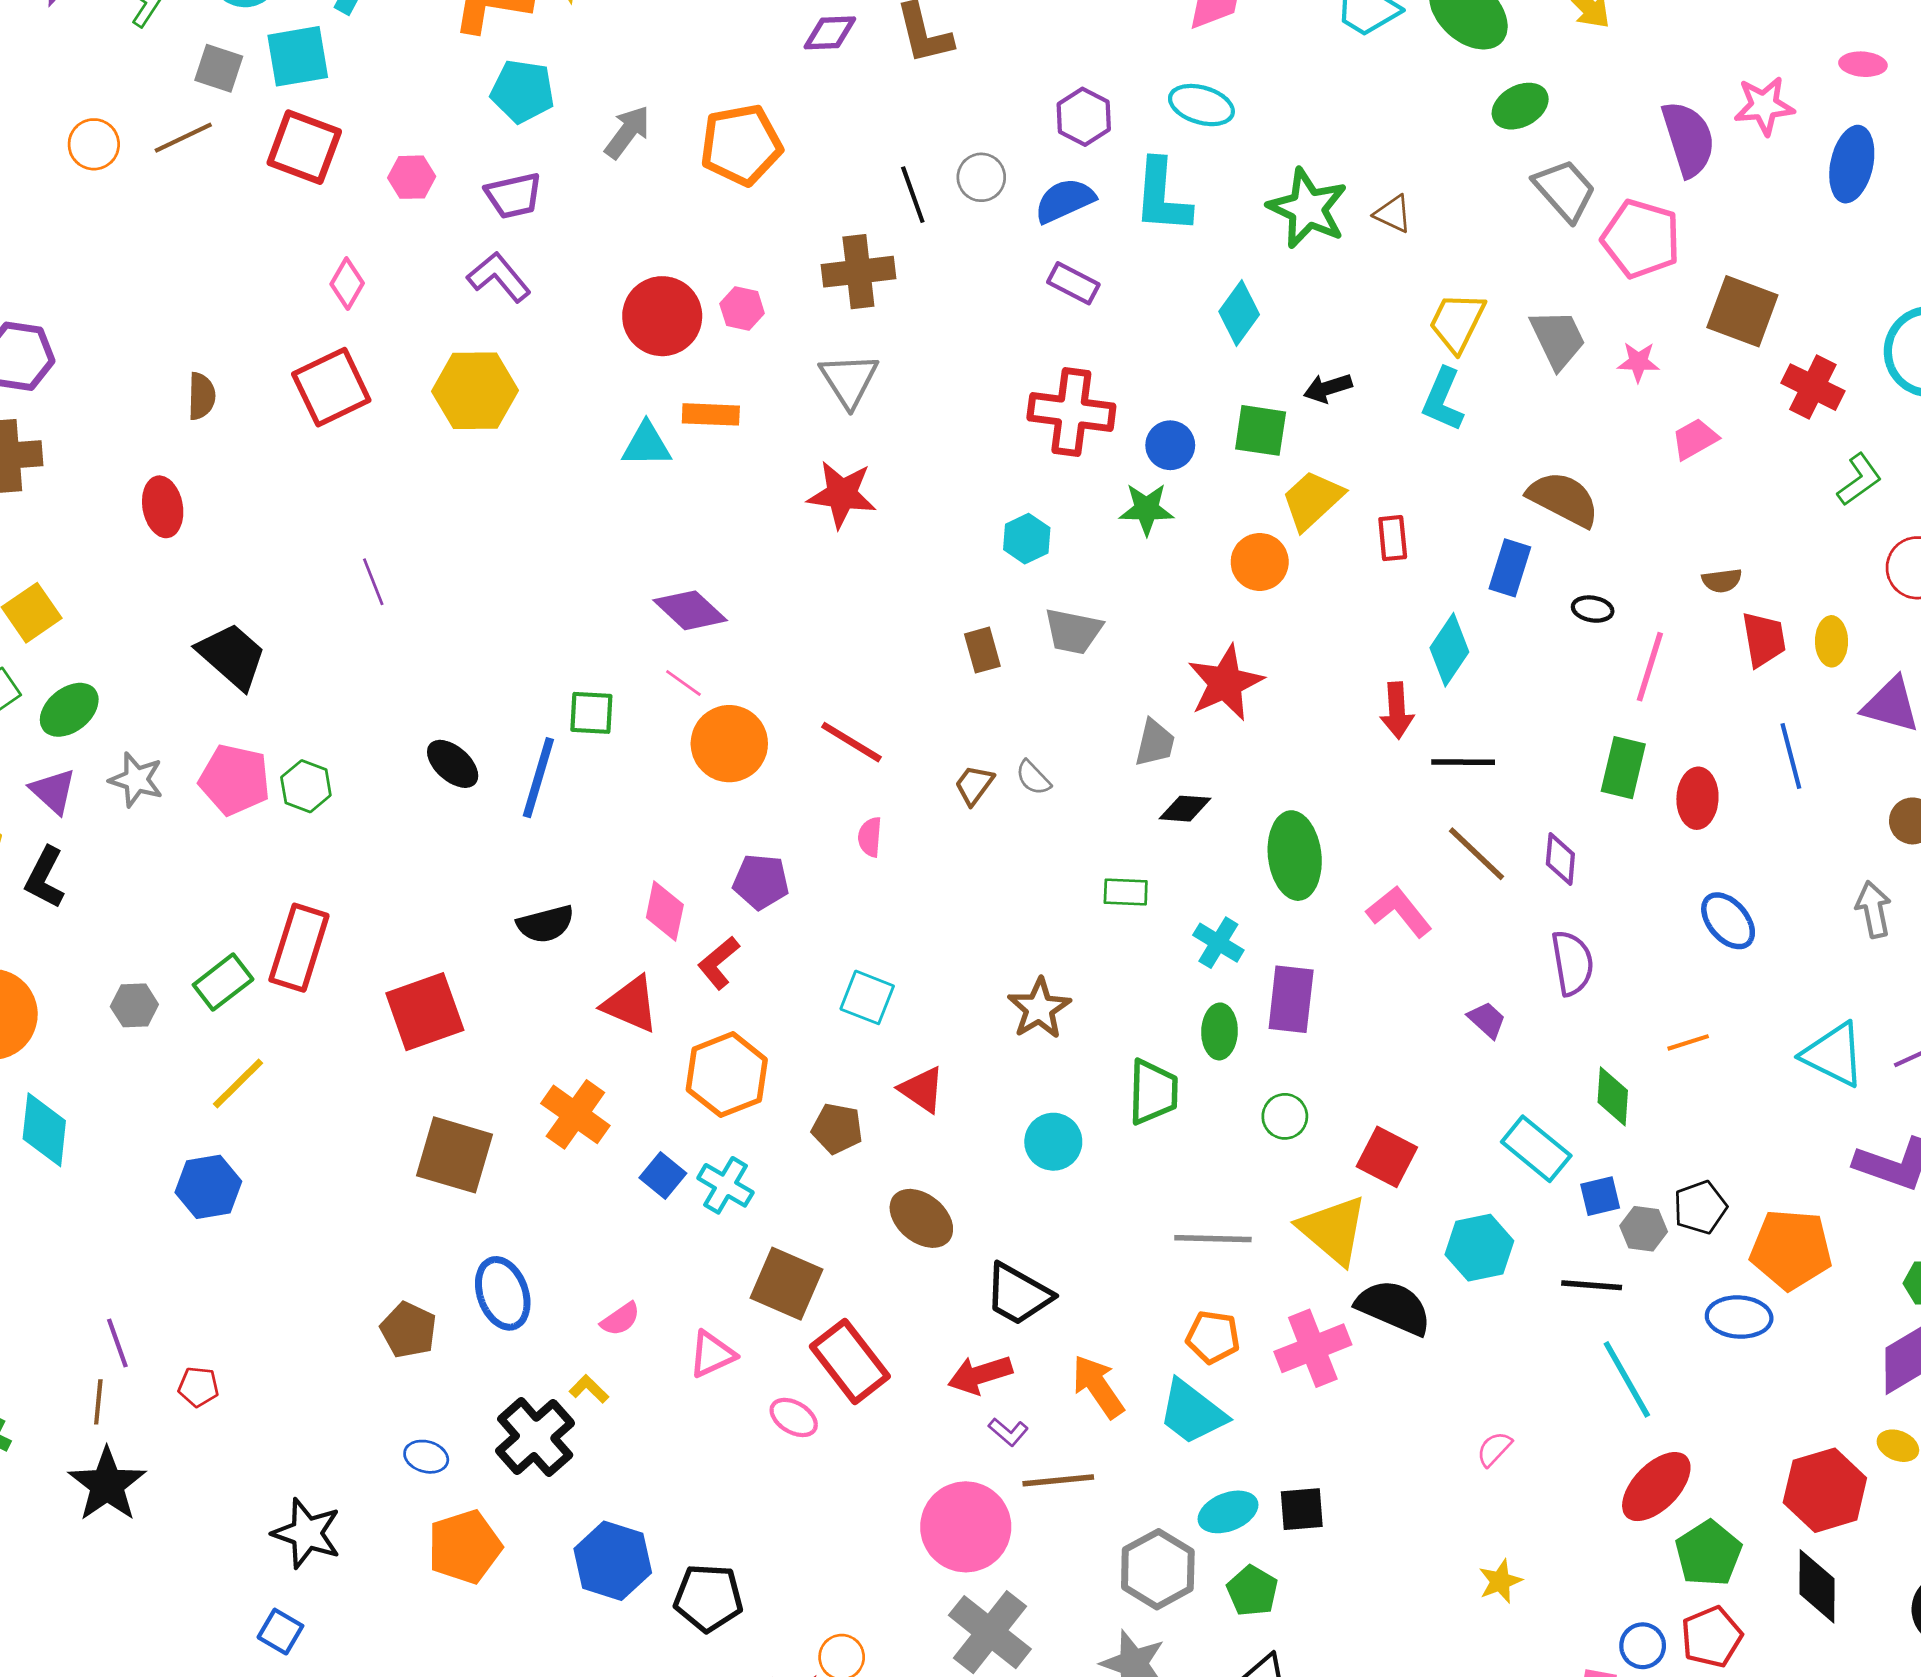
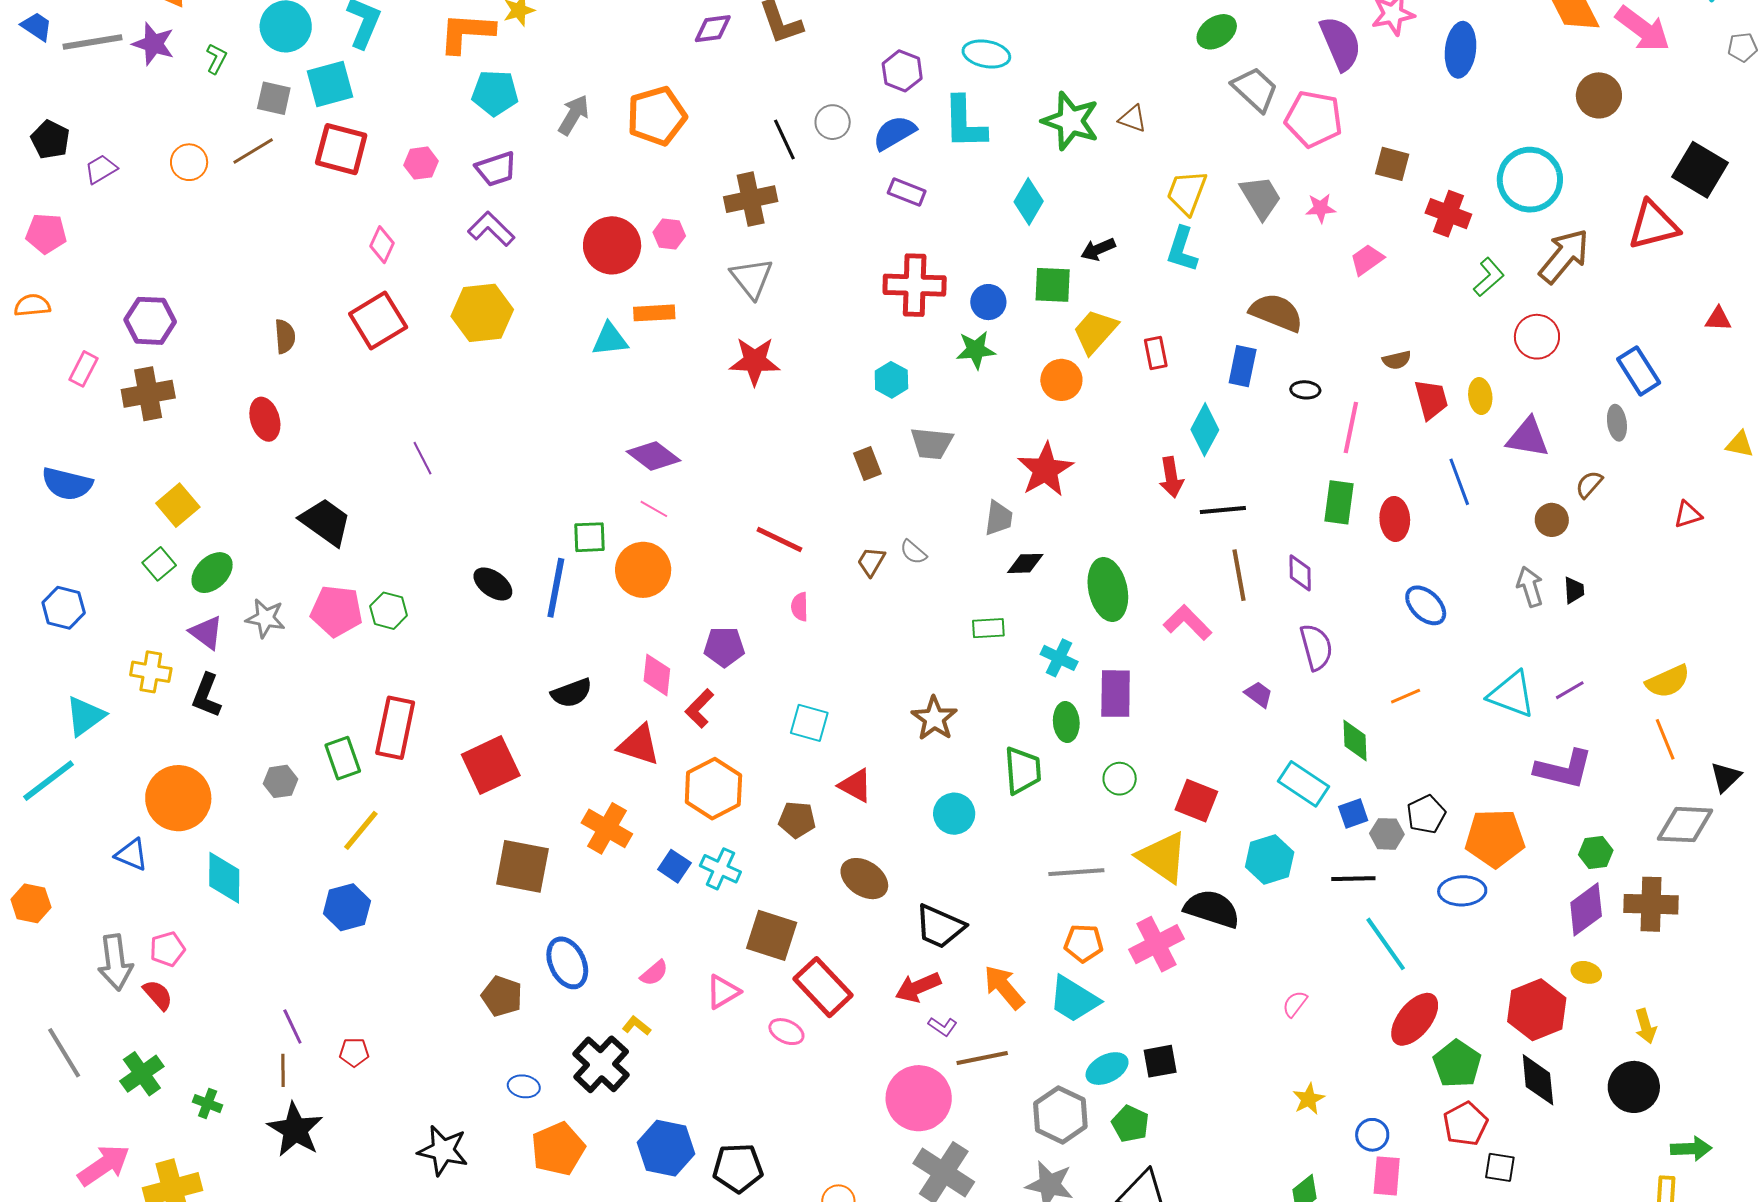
brown square: (1742, 311) -> (1392, 164), size x0.7
orange circle: (729, 744) -> (643, 570), moved
brown line: (1476, 854) -> (1239, 575), turned 42
green rectangle: (223, 982) -> (343, 758), turned -66
blue circle: (1643, 1646) -> (1372, 1135), moved

